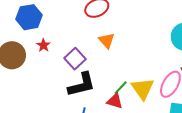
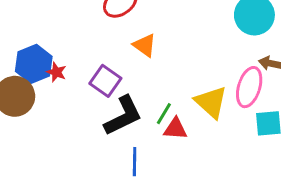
blue hexagon: (29, 17) -> (34, 64), moved
green line: (121, 88) -> (164, 114), moved

